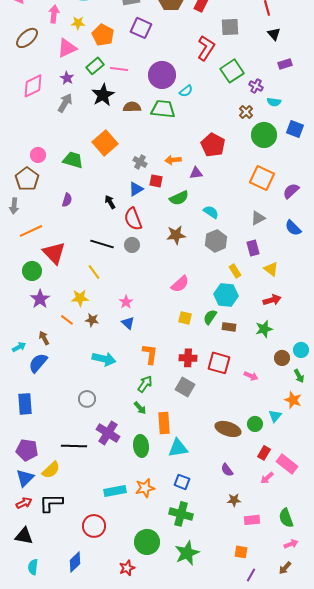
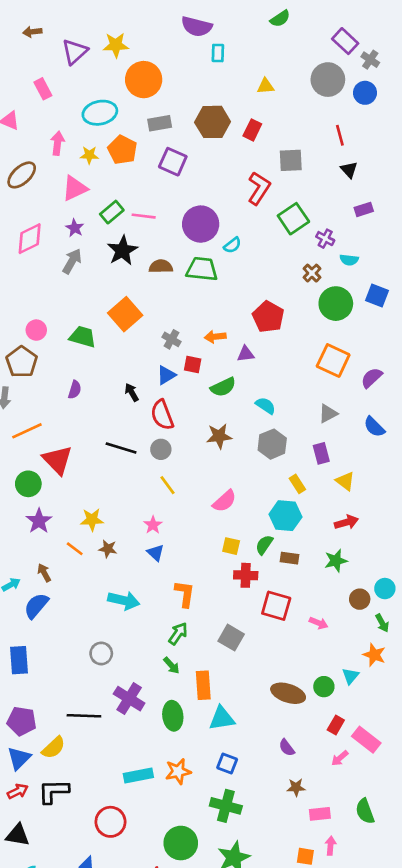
orange pentagon: (103, 35) -> (122, 150), moved
yellow line: (94, 272) -> (167, 485), moved
red cross: (188, 358) -> (246, 575), moved
pink arrow: (291, 544) -> (331, 846), moved, turned -64

